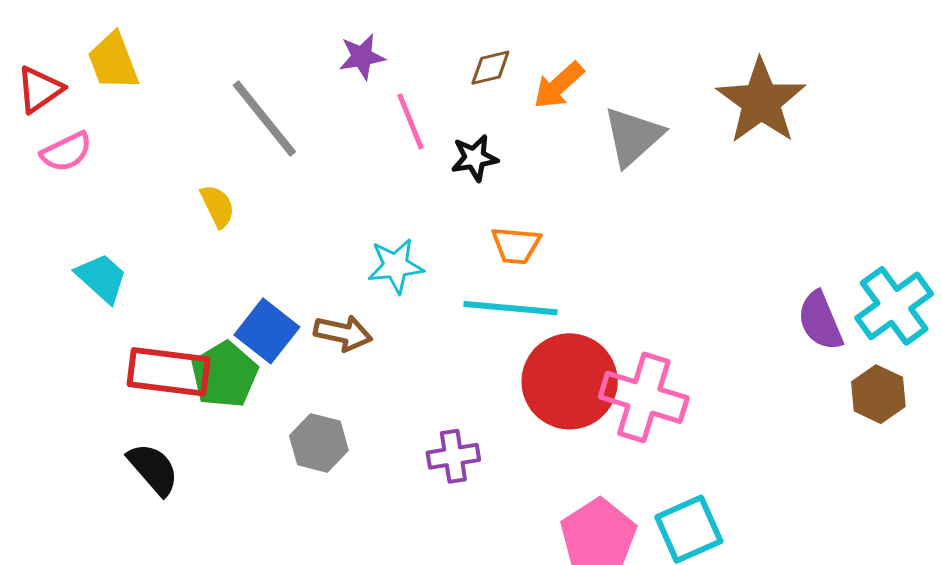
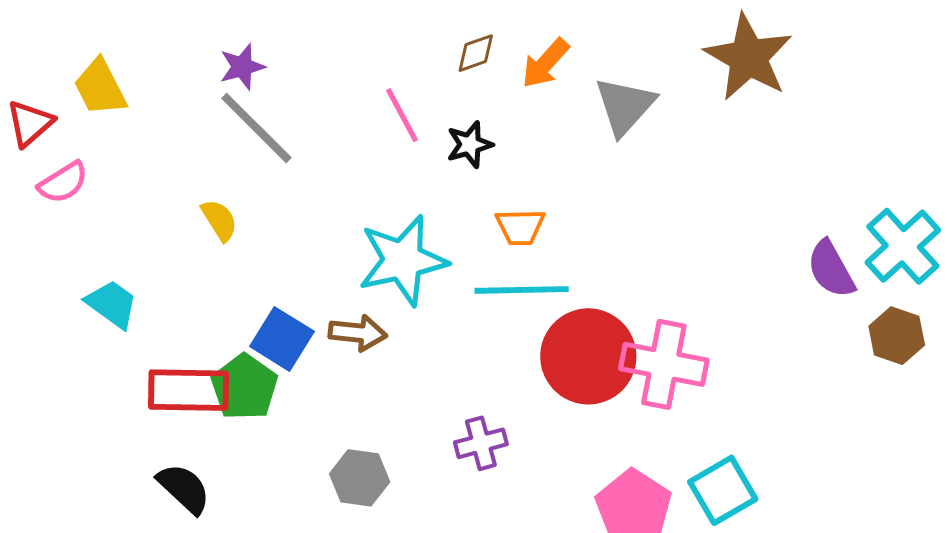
purple star: (362, 57) -> (242, 67), moved
cyan star: (396, 266) -> (403, 260), size x1.6
gray hexagon: (319, 443) -> (360, 478), moved

